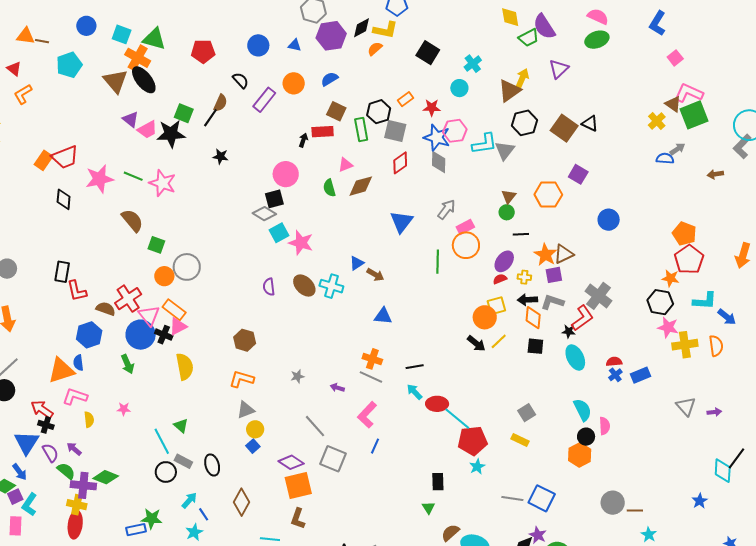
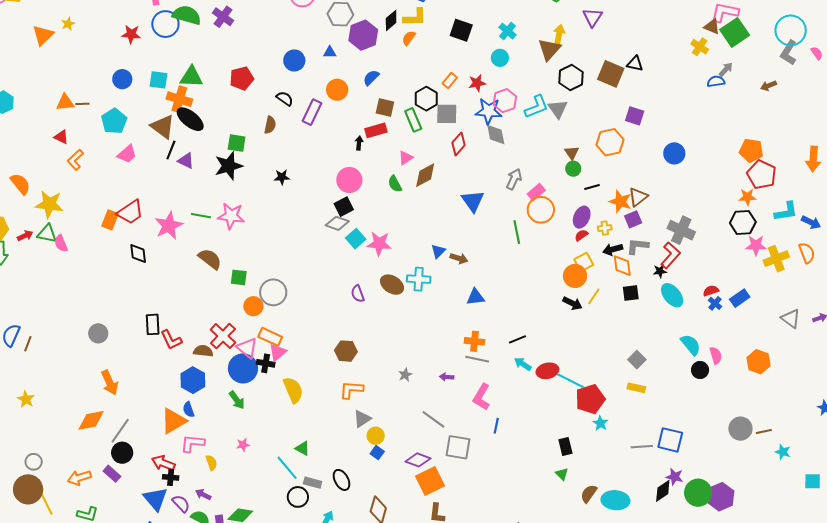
black line: (210, 118) -> (171, 150), moved
pink trapezoid: (147, 130) -> (127, 154), moved
orange hexagon: (580, 455) -> (758, 362), moved

